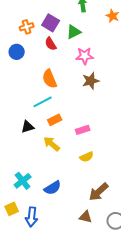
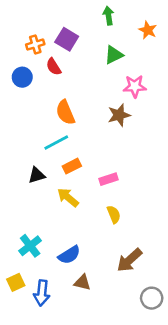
green triangle: (74, 32) -> (114, 55), moved
red semicircle: (51, 44) -> (54, 67), moved
pink star: (85, 56) -> (135, 86), moved
yellow semicircle: (87, 157) -> (114, 214), turned -88
brown triangle: (86, 217) -> (82, 282), moved

